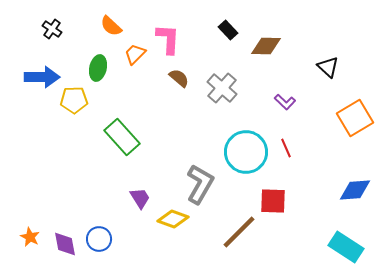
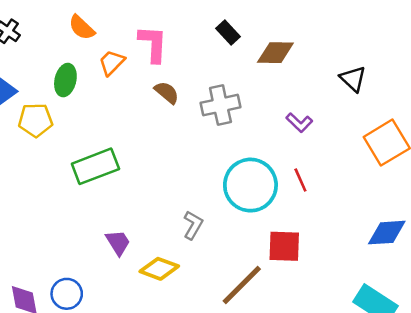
gray cross: (222, 88) -> (220, 105), turned 36
green rectangle: (122, 137) -> (95, 166), turned -69
gray L-shape: (200, 184) -> (193, 225), size x0.6

